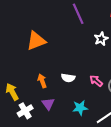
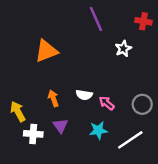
pink arrow: (96, 81) -> (107, 103), moved
white cross: (25, 111) -> (33, 134), turned 35

